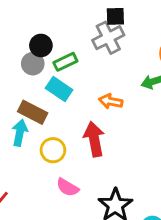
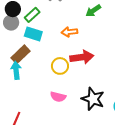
brown rectangle: (33, 112) -> (21, 54), turned -54
red arrow: (94, 139) -> (82, 57), moved, turned 110
yellow circle: (53, 150) -> (60, 66), moved

